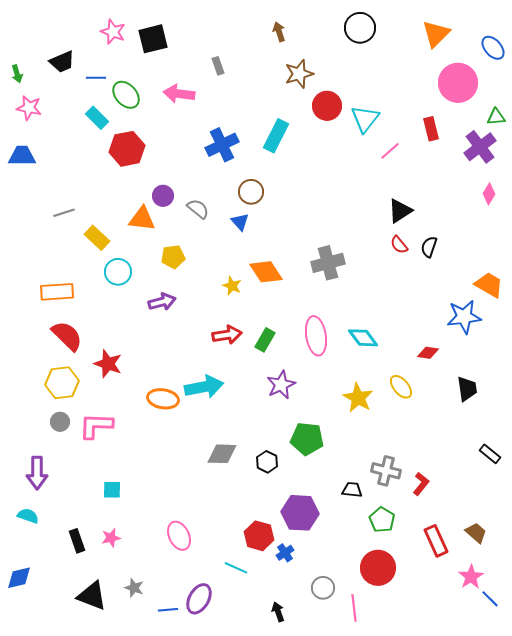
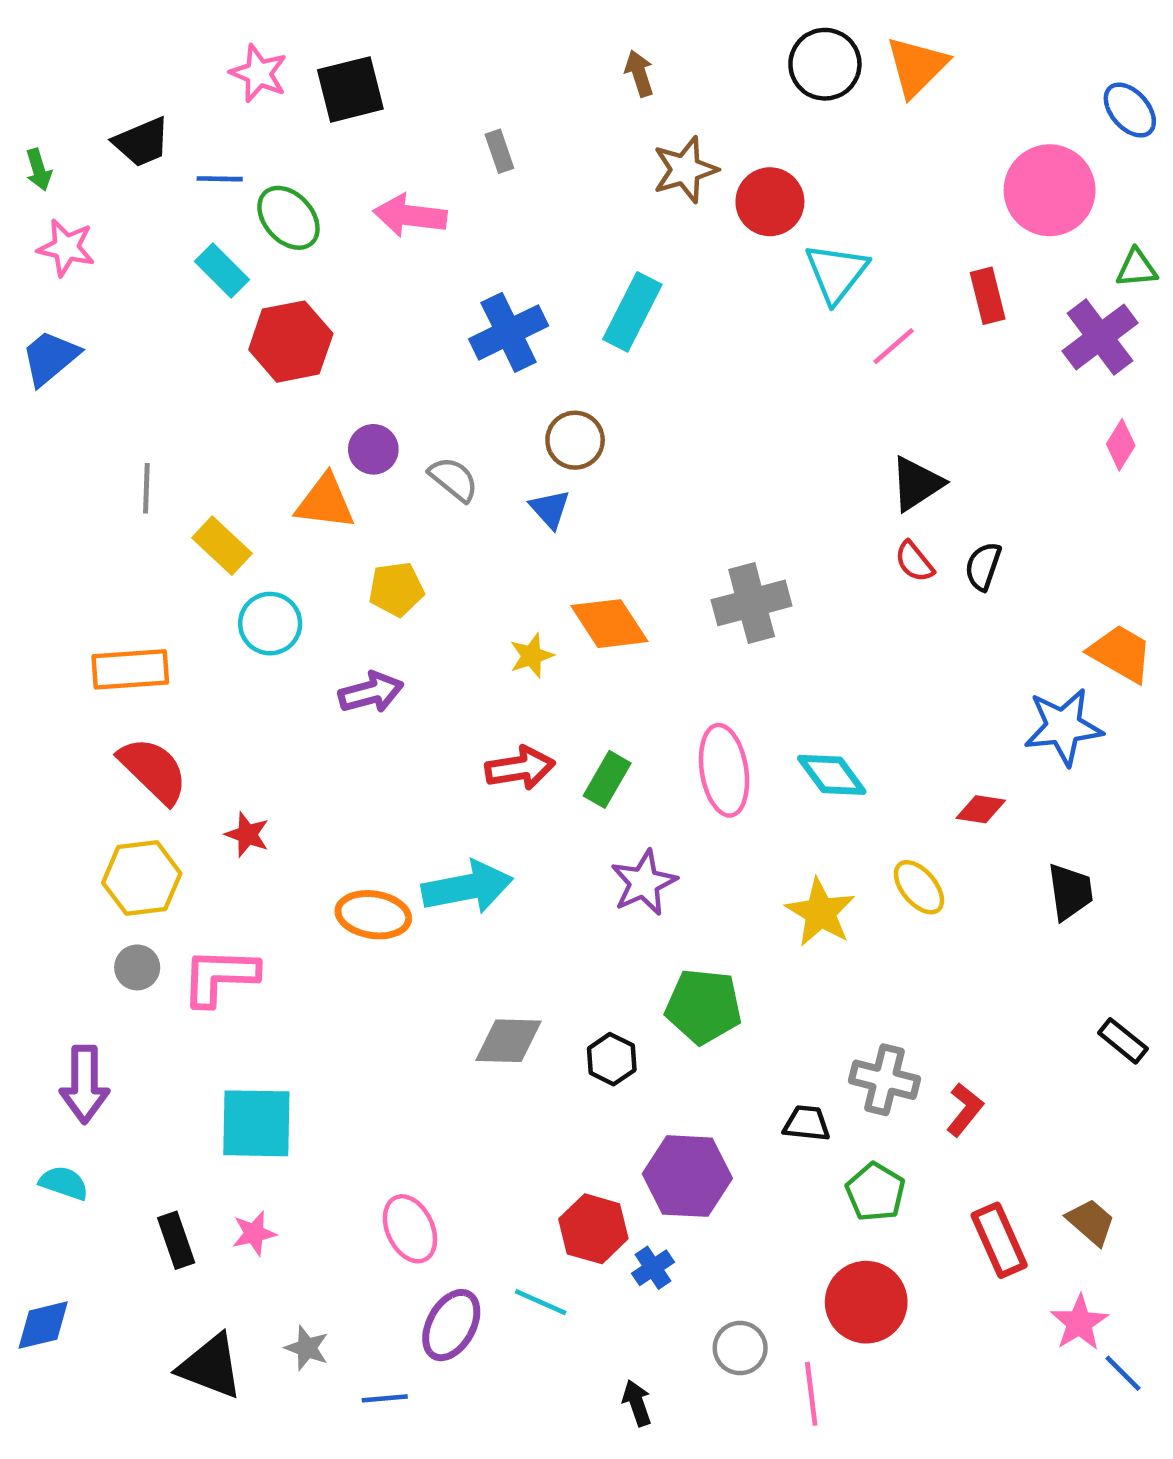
orange triangle: (436, 34) -> (917, 66), moved
red circle: (327, 106) -> (770, 202), moved
blue trapezoid: (22, 156) -> (50, 358), turned -40
gray line: (64, 213) -> (146, 488), turned -70
yellow star: (232, 286) -> (531, 656), turned 30
red star: (108, 364) -> (247, 834), size x0.7
cyan square: (112, 490) -> (256, 1123), size x1.8
purple ellipse: (199, 599) -> (451, 1325), moved

